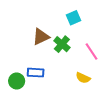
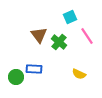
brown triangle: (41, 37) -> (39, 35), turned -42
pink line: (91, 52) -> (87, 36), moved

